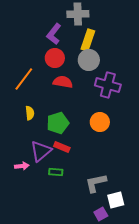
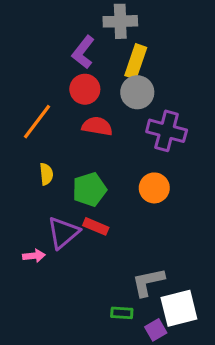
green rectangle: (56, 172) -> (122, 313), moved
white square: (116, 200) -> (179, 308), size x1.4

